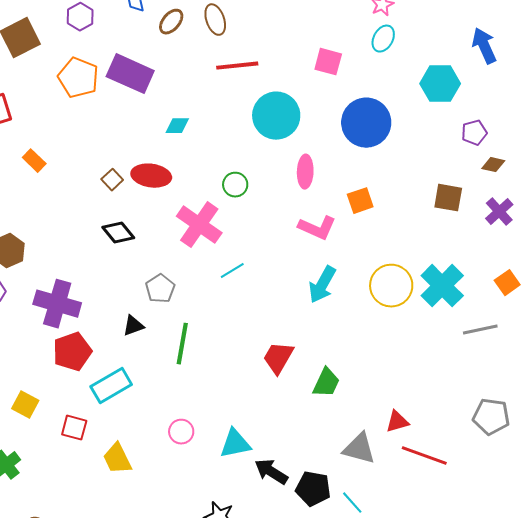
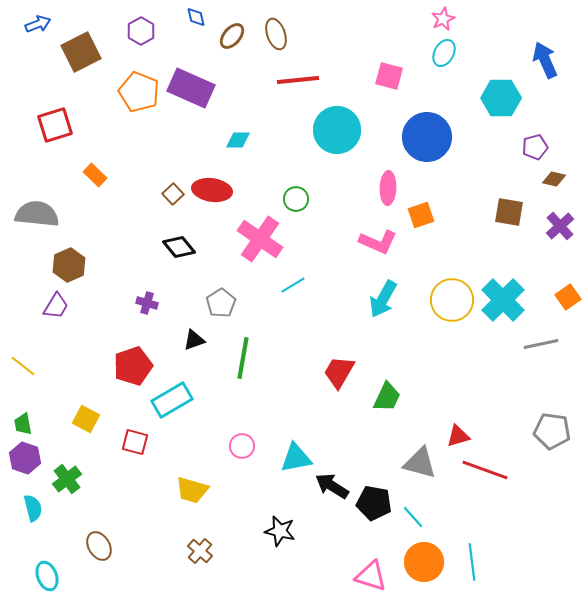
pink ellipse: (305, 172) -> (388, 188), moved
purple cross: (57, 304) -> (147, 303), moved, size x0.5
yellow trapezoid: (117, 459) -> (192, 490), moved, turned -48

